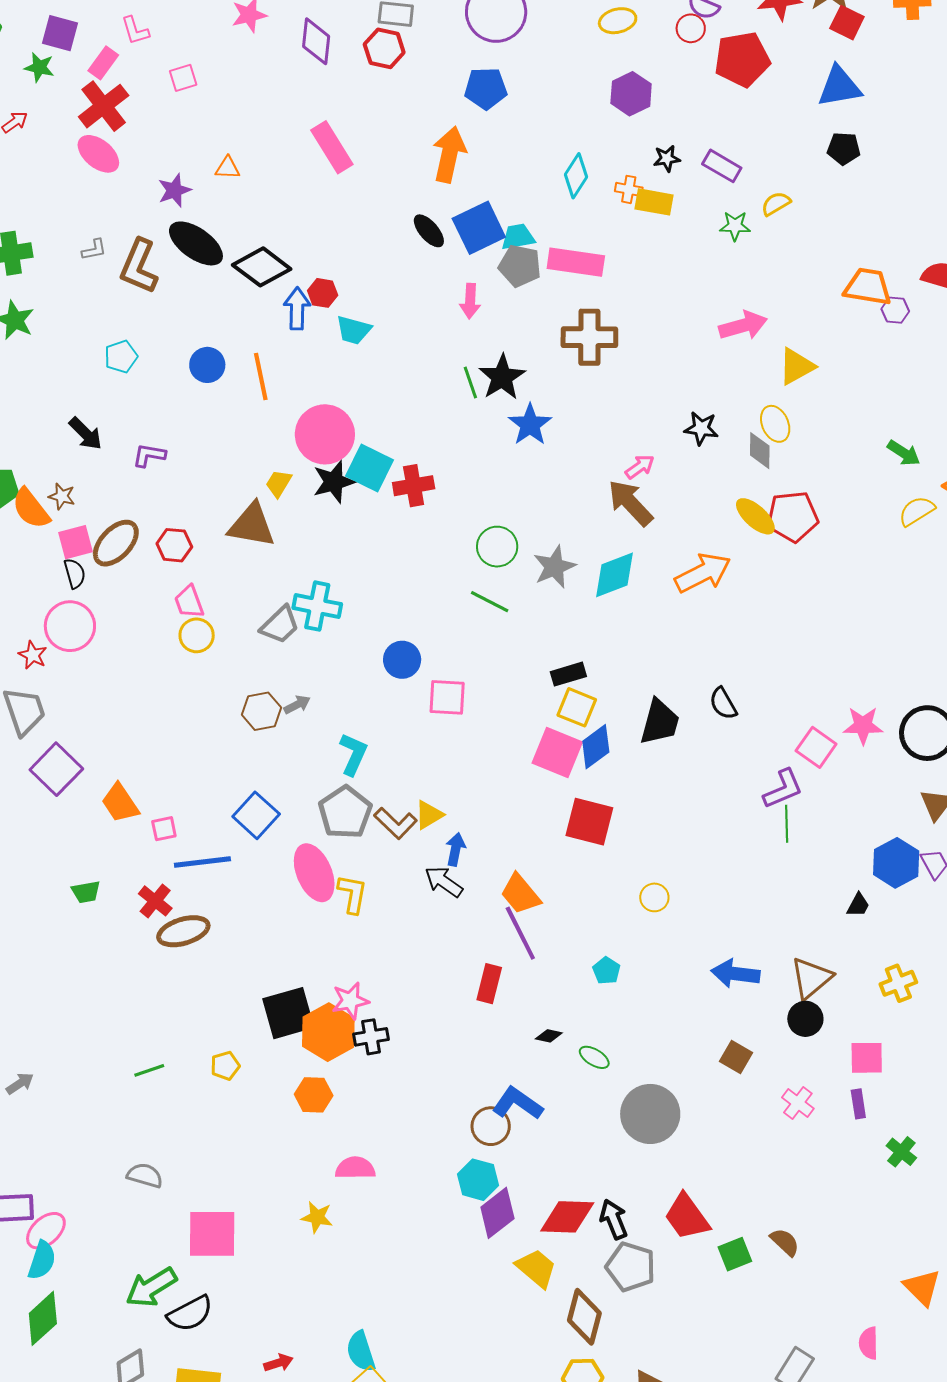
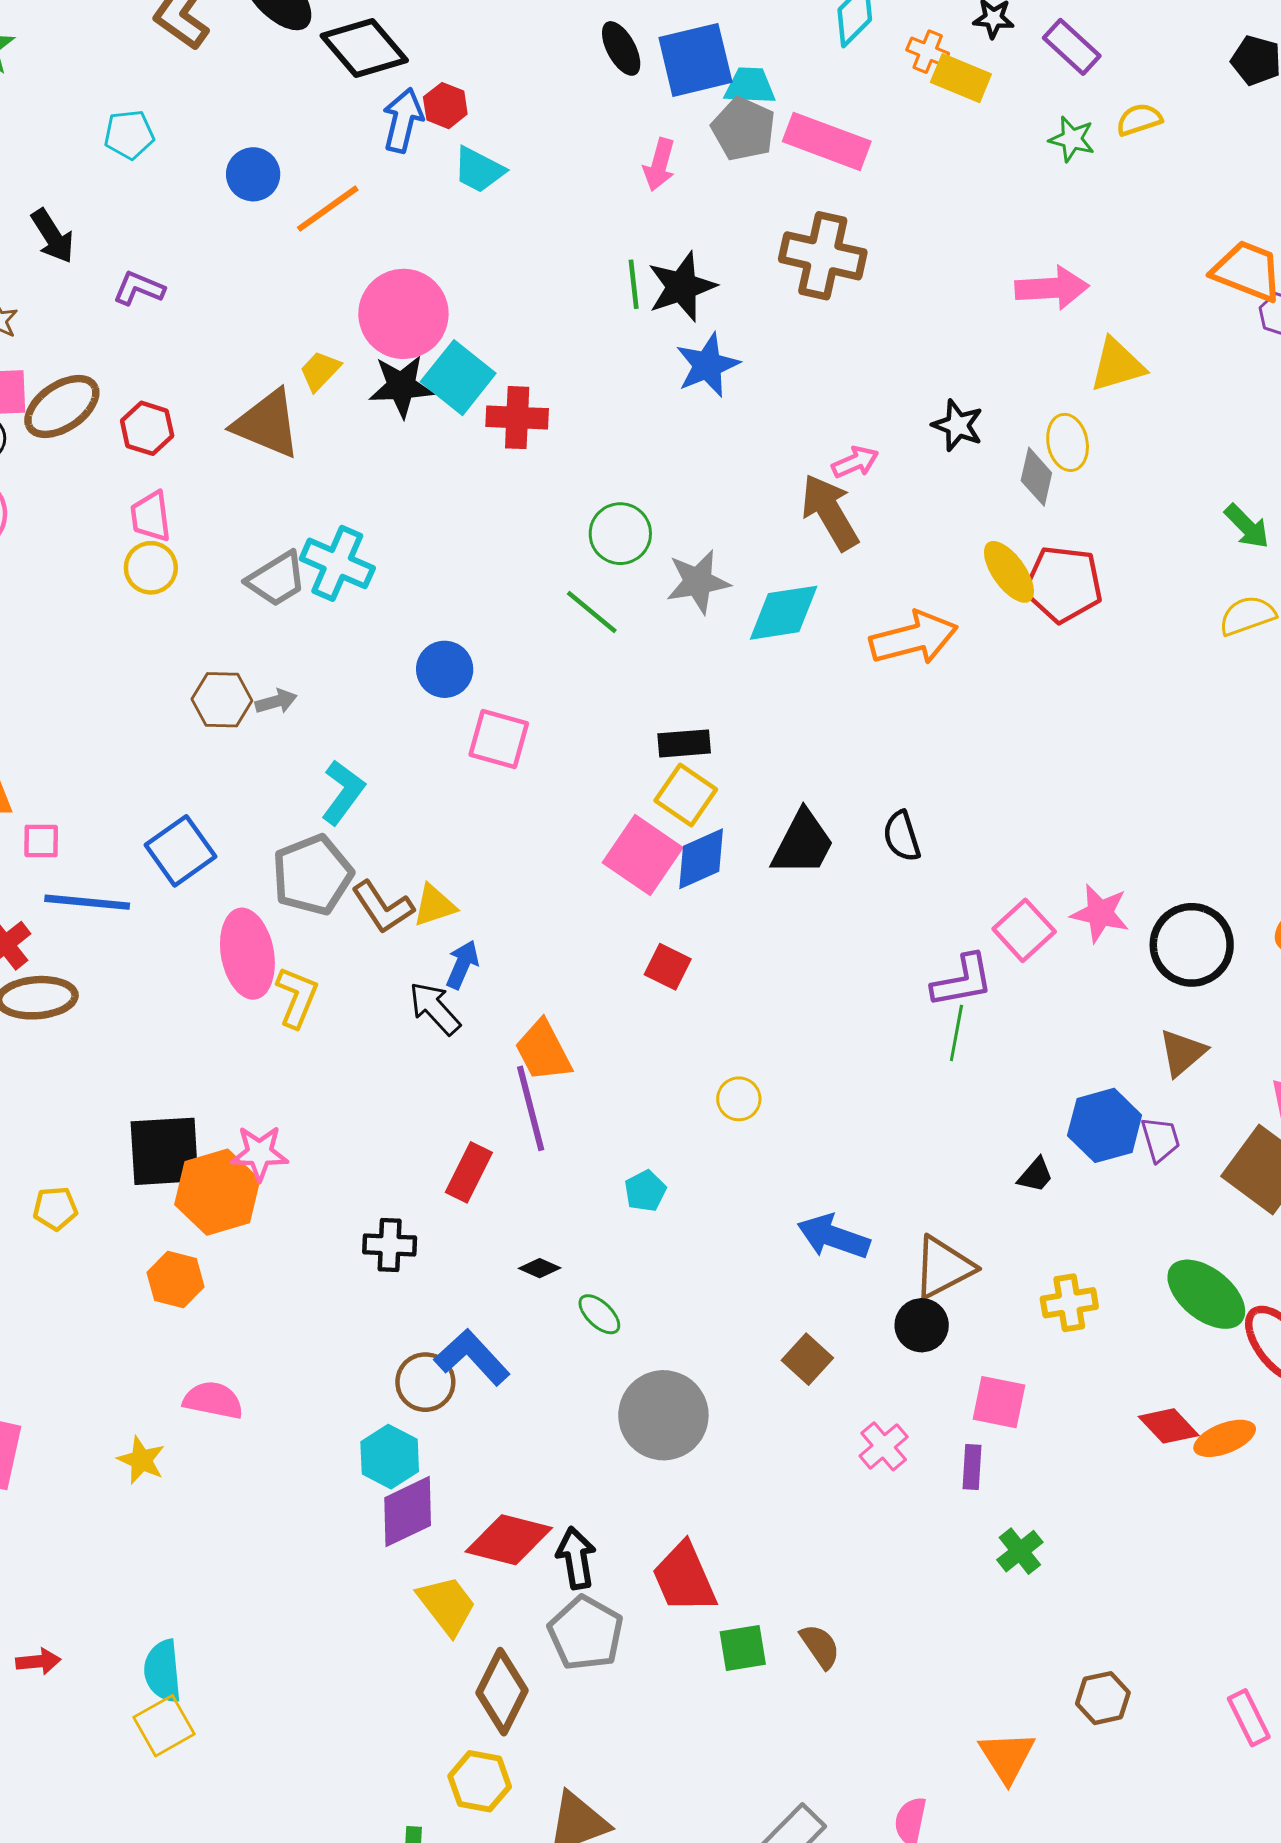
orange line: (261, 377) -> (328, 209), turned 54
red square: (589, 822) -> (668, 967), size x0.6
black cross: (371, 1037) -> (390, 1245), moved

